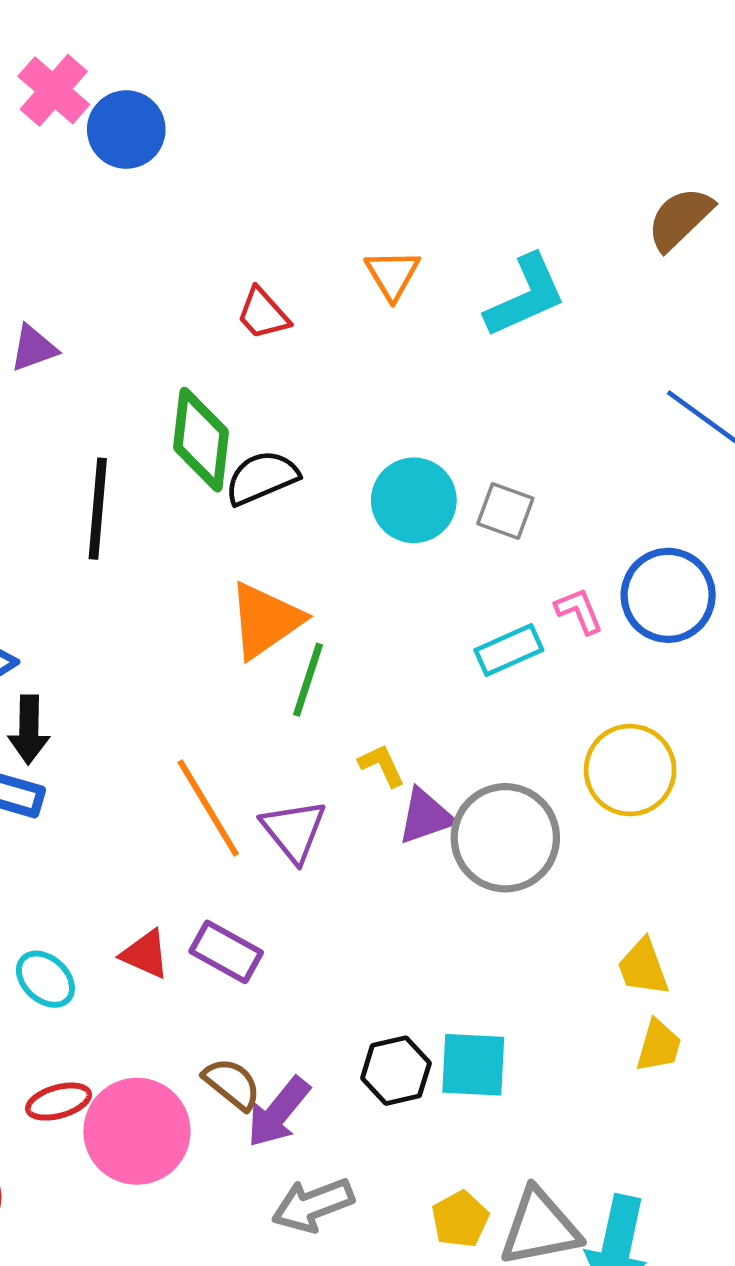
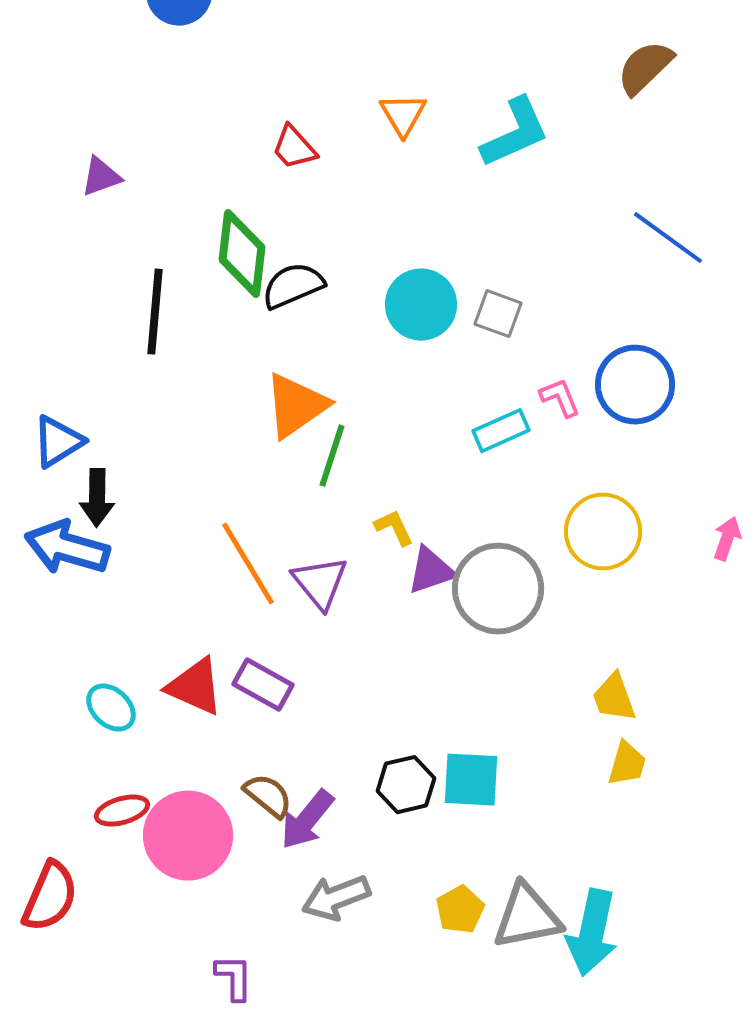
red triangle: (145, 954) -> (195, 687), size x1.4

